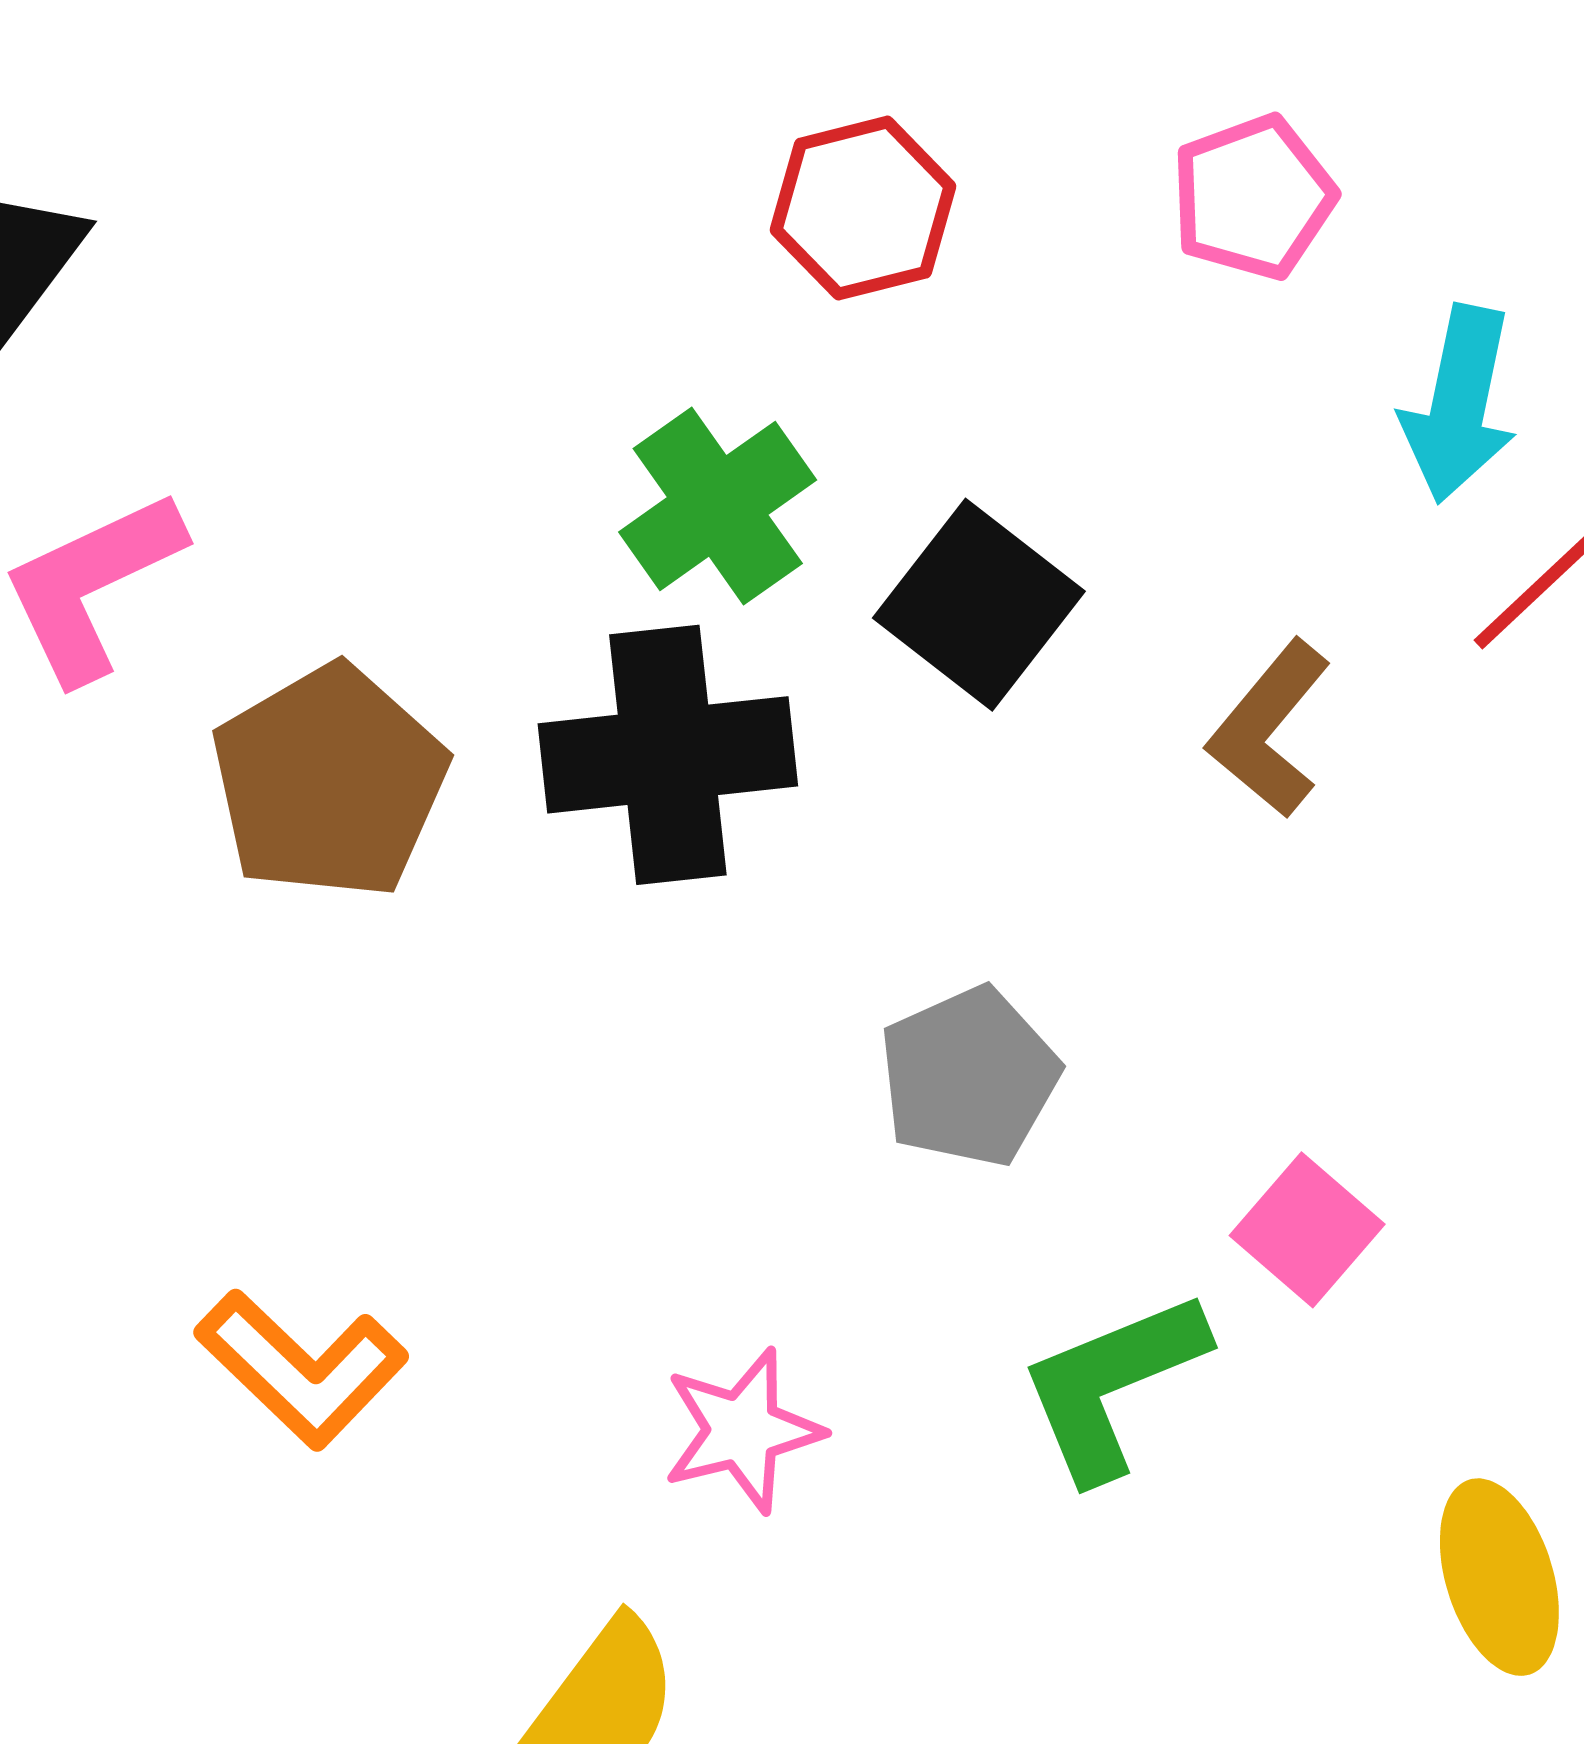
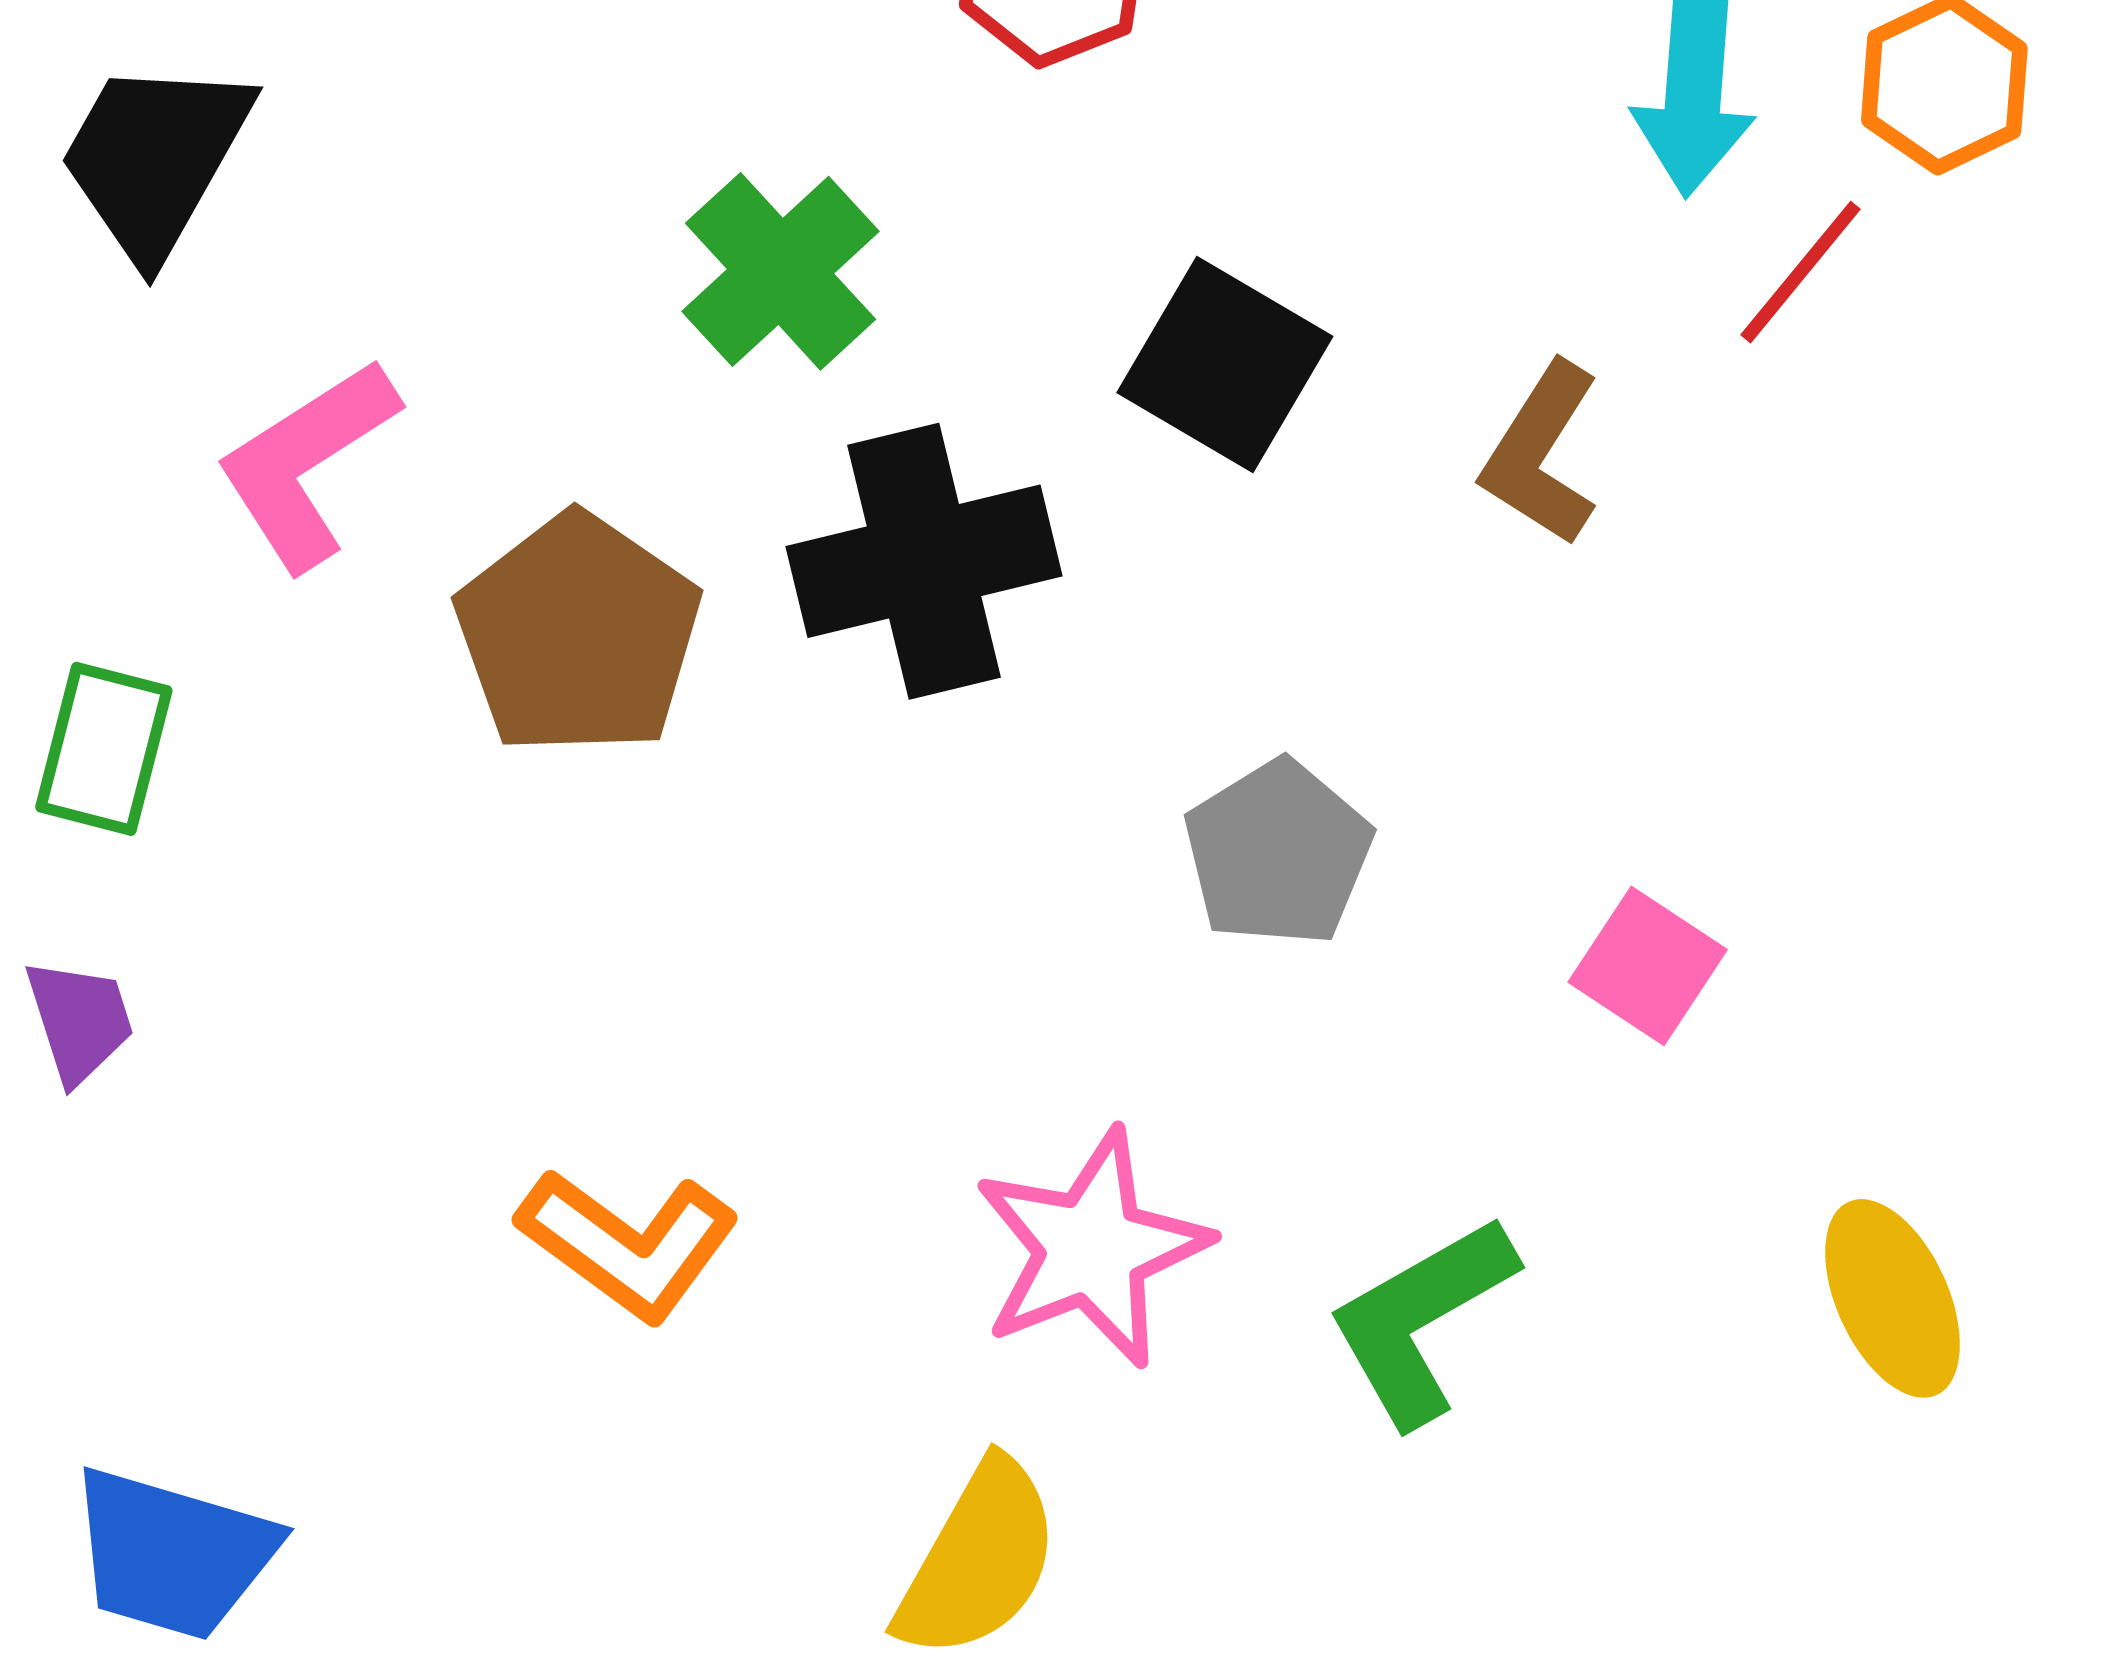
green cross: (718, 506) -> (781, 271), moved
green L-shape: (1112, 1385) -> (1421, 1320), moved
pink star: (742, 1430) -> (1092, 1249), size x1.4

